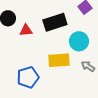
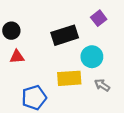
red triangle: (26, 30) -> (17, 57), moved

